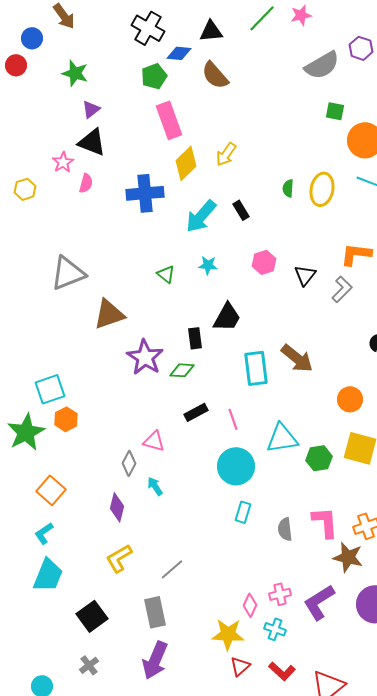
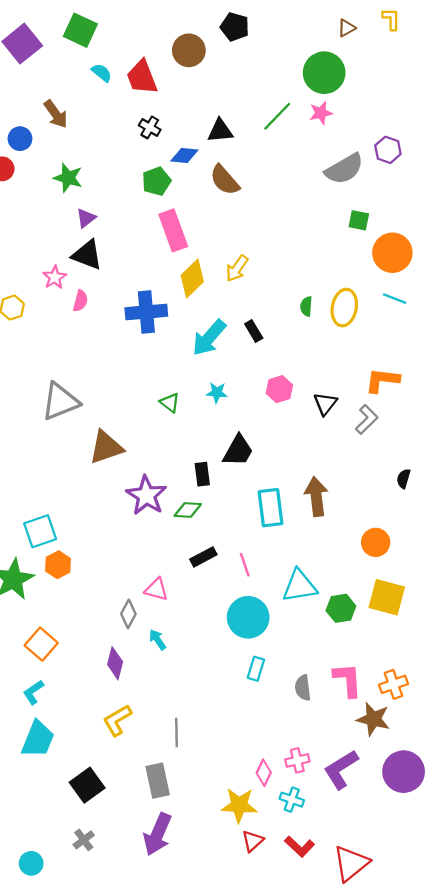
black cross: (148, 28) -> (150, 127), size x0.6
brown arrow: (297, 358) -> (316, 497), turned -136
gray line: (172, 569) -> (177, 732), turned -50

